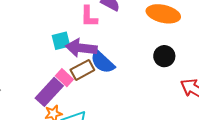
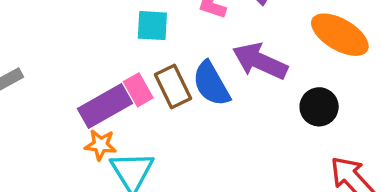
purple arrow: (81, 48) -> (260, 61), moved
brown rectangle: (82, 70) -> (173, 87), turned 75

